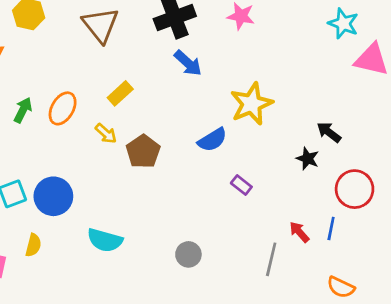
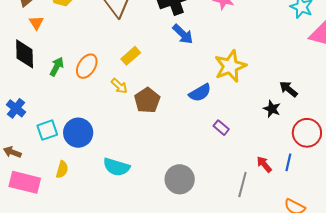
gray circle: (188, 254) -> (180, 179), size x1.5

